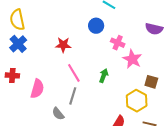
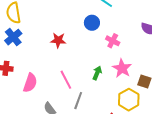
pink star: (132, 59) -> (122, 68), moved
pink line: (74, 73) -> (66, 80), moved
gray line: (73, 96) -> (78, 101), moved

